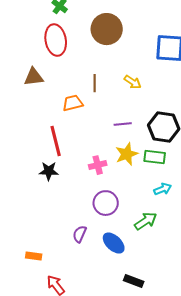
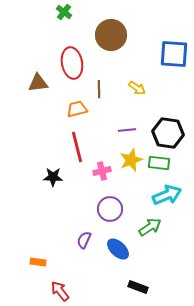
red ellipse: (56, 40) -> (72, 63), moved
red line: (56, 141) -> (77, 147), moved
cyan arrow: (163, 189) -> (167, 195), size x1.6

